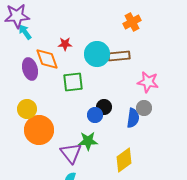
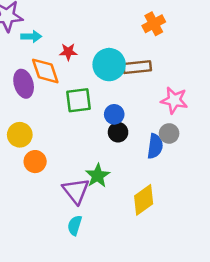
cyan arrow: (25, 32) -> (31, 36), moved, turned 126
blue circle: (95, 115) -> (114, 114), moved
orange circle: (39, 130) -> (35, 162), size x0.6
green star: (88, 141) -> (98, 176), turned -30

